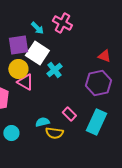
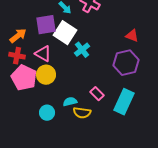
yellow circle: (18, 69) -> (46, 75), moved
pink triangle: (25, 82) -> (43, 54), moved
cyan circle: (11, 133) -> (47, 113), moved

